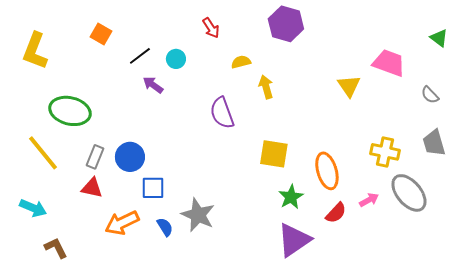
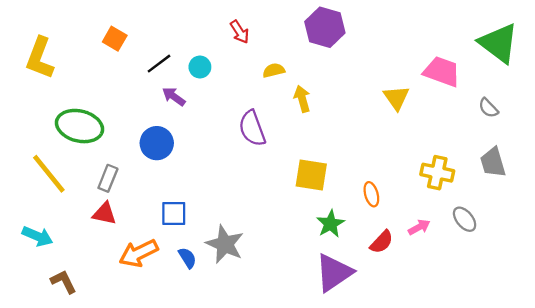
green triangle: (439, 38) -> (499, 43), size x2.0
blue circle: (130, 157) -> (157, 143), moved
orange ellipse: (327, 171) -> (371, 194), size x0.6
gray ellipse: (409, 193) -> (465, 219), size x0.6

